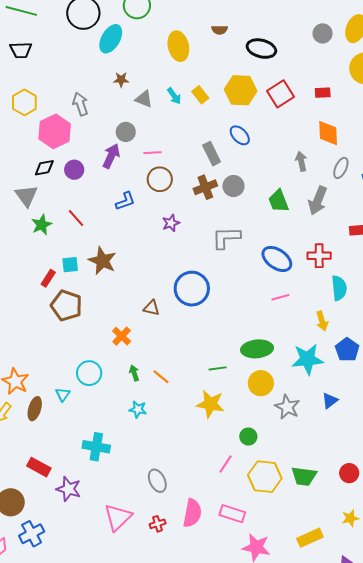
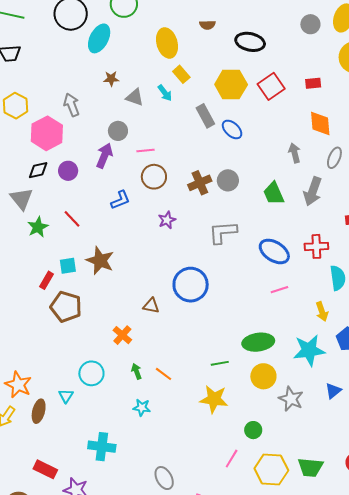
yellow rectangle: (200, 95) -> (181, 74), moved
gray rectangle: (212, 154) -> (205, 116), moved

